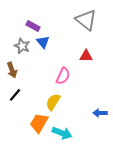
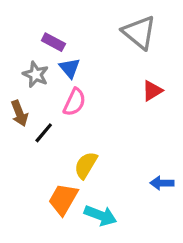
red triangle: (86, 56) -> (152, 91), moved, turned -32
pink semicircle: (63, 76) -> (74, 102), moved
black line: (15, 95) -> (44, 133), moved

